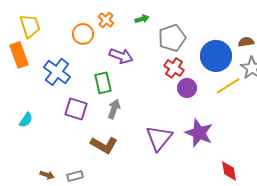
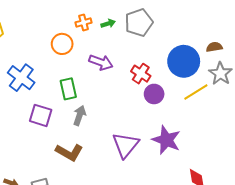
orange cross: (106, 20) -> (84, 22), moved, turned 35
orange circle: (83, 34) -> (62, 44), moved
gray pentagon: (172, 38) -> (139, 22), moved
purple arrow: (121, 56) -> (101, 62), moved

